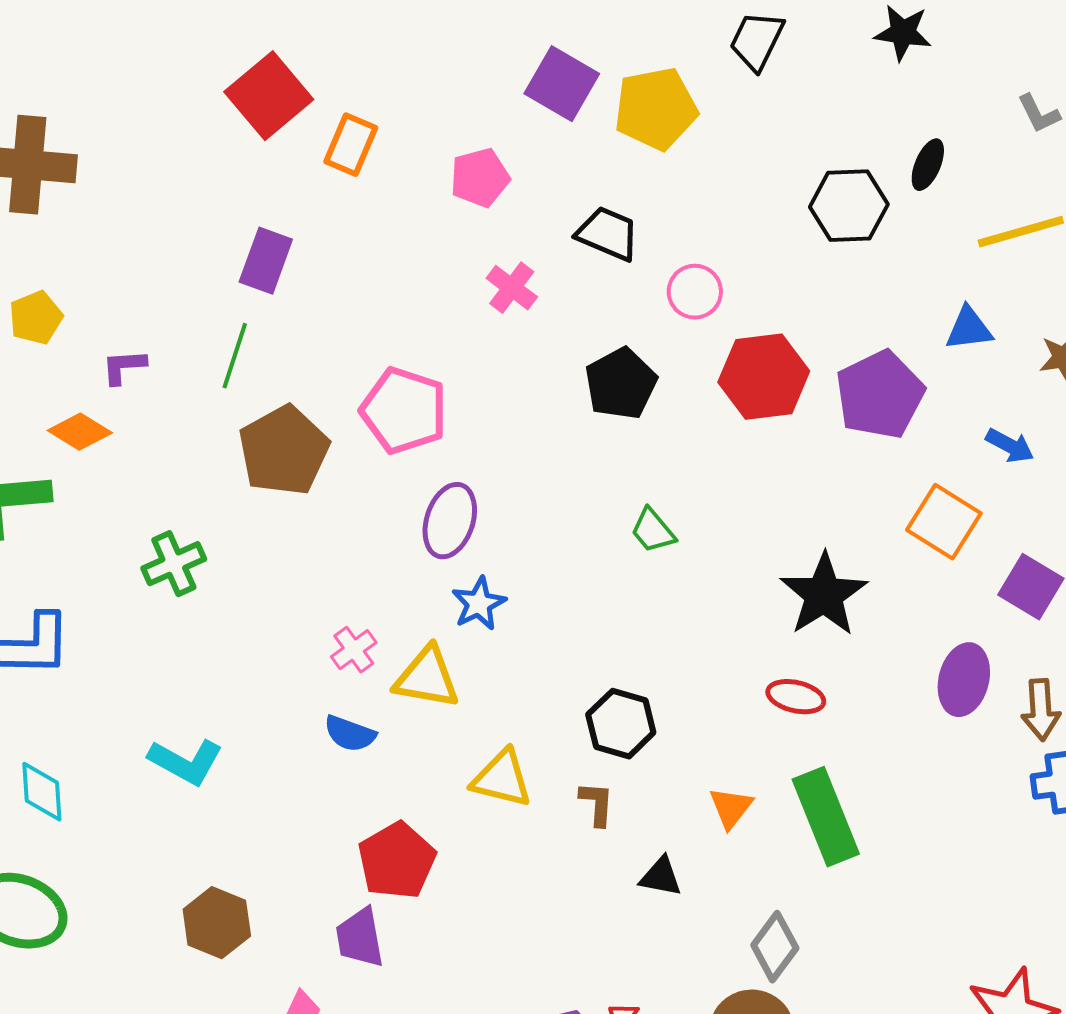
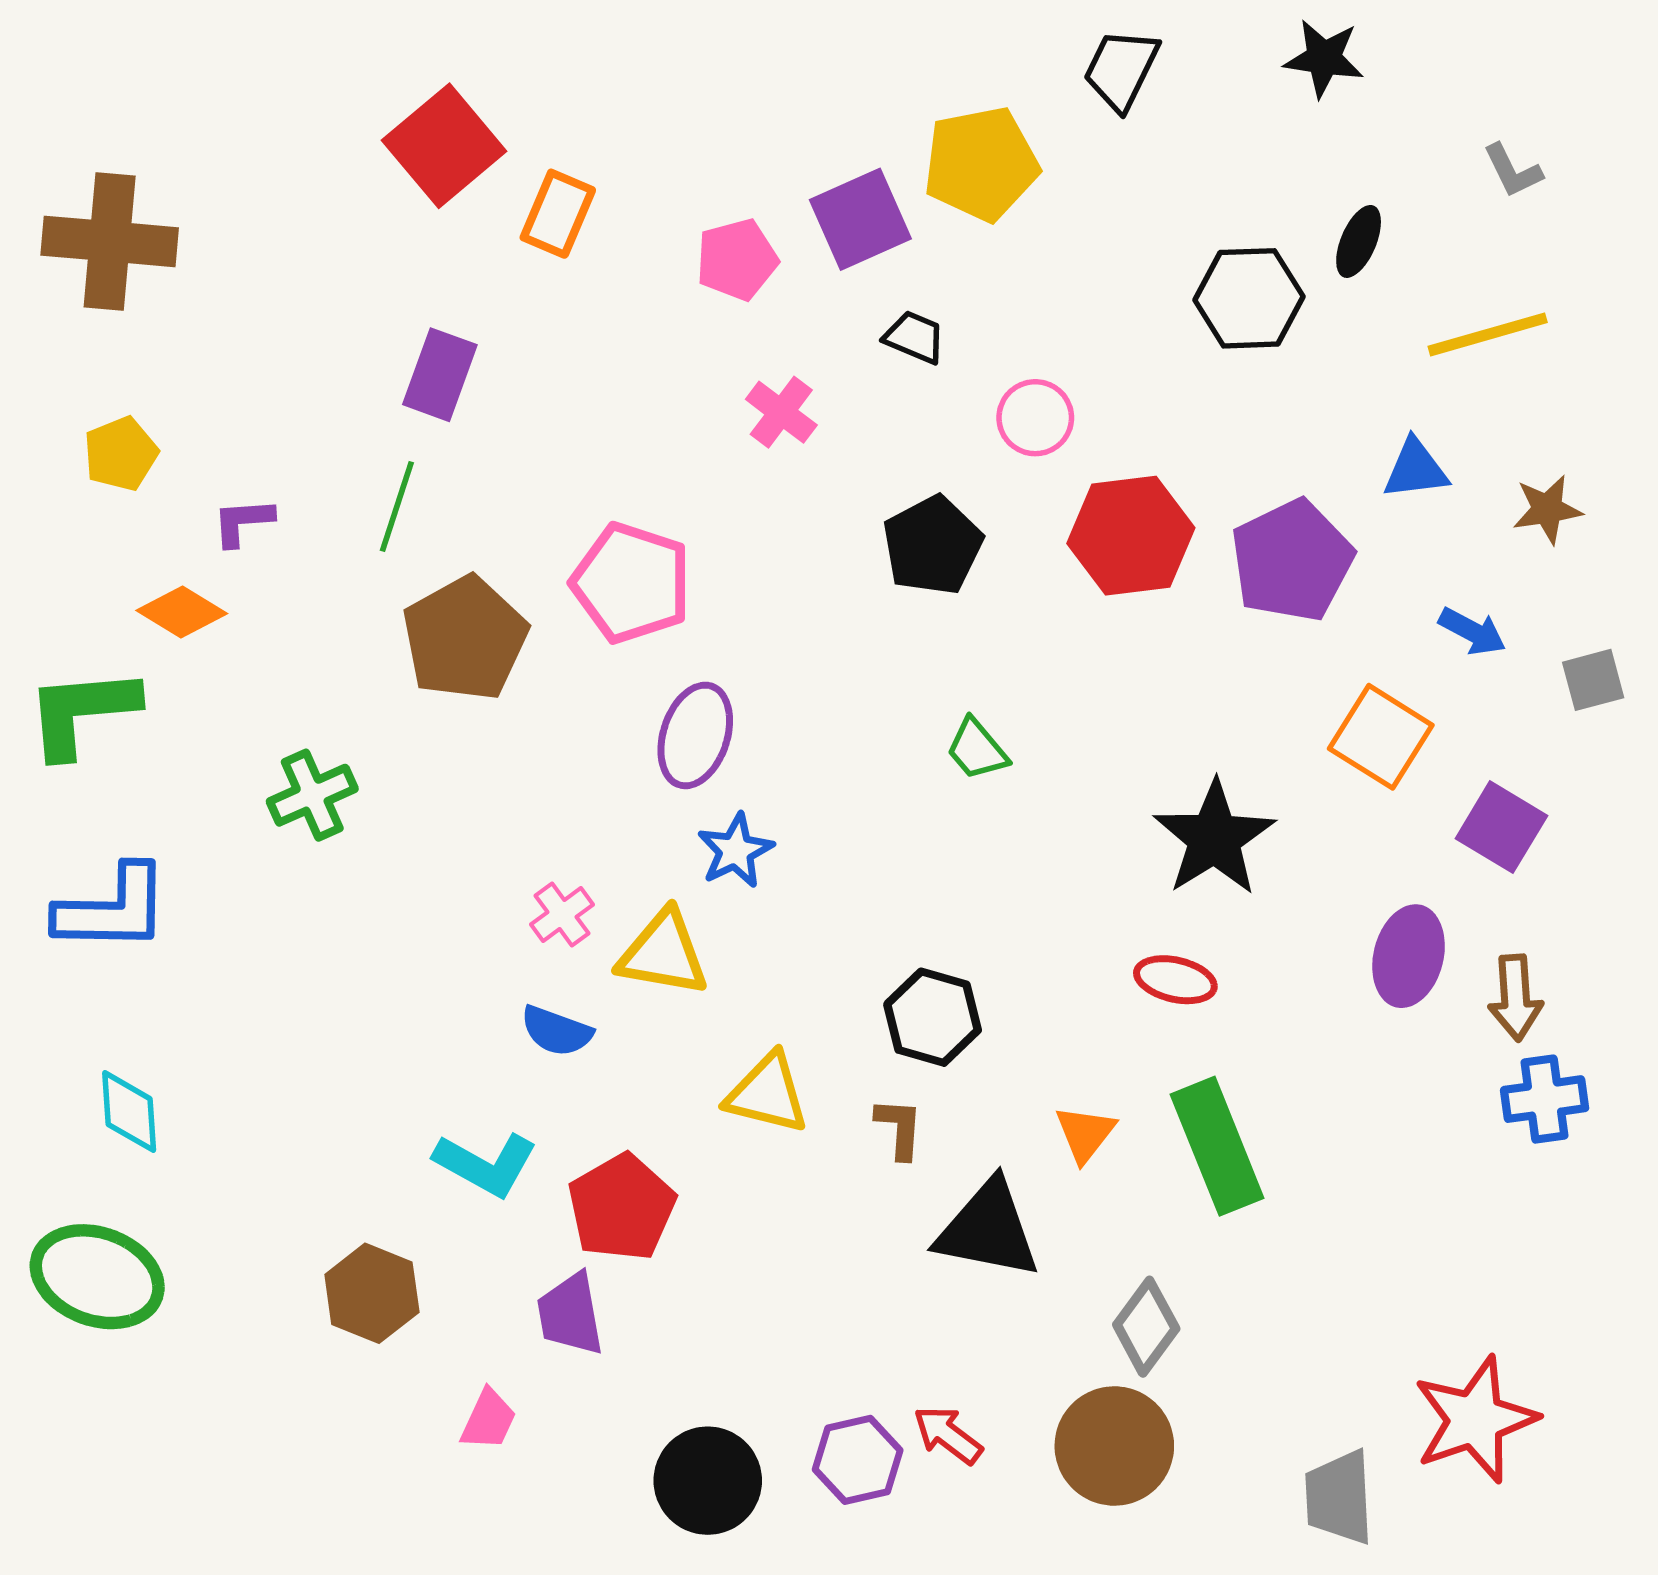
purple square: (562, 84) -> (860, 219), moved, turned 36
black trapezoid: (608, 234) -> (914, 337), size x0.7
cyan L-shape: (186, 762) -> (486, 1164), moved
black triangle: (661, 877) -> (988, 1229), size x1.8

